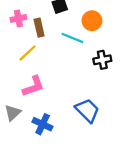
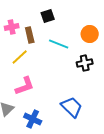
orange circle: (92, 21) -> (90, 34), moved

